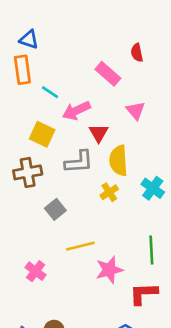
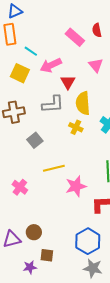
blue triangle: (29, 39) -> (15, 11), turned -42
red semicircle: (137, 53) -> (97, 30), moved
yellow square: (42, 134) -> (20, 73), moved
yellow cross: (109, 192) -> (76, 127), turned -32

